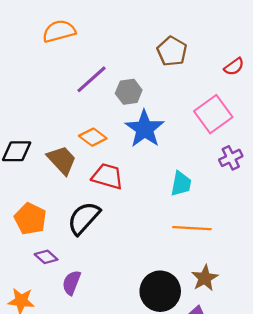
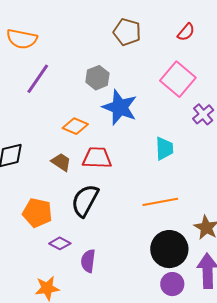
orange semicircle: (59, 31) -> (22, 39), turned -140
purple line: (91, 79) -> (38, 79), moved
brown trapezoid: (62, 160) -> (61, 162), moved, size x0.7
orange line: (192, 228) -> (160, 202), moved

